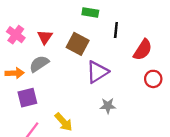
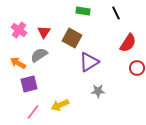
black line: (116, 30) -> (116, 13), moved, turned -32
orange arrow: (15, 73) -> (18, 63), turned -147
yellow arrow: (64, 122) -> (60, 105), turned 108

